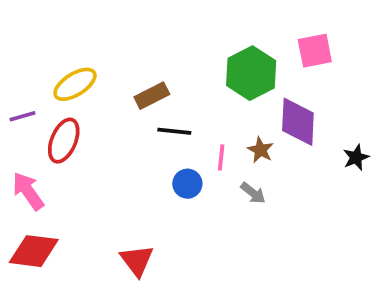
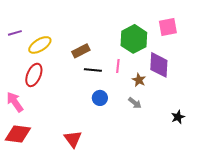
purple line: (22, 116) -> (15, 33), moved
pink line: (221, 157) -> (118, 66), moved
black star: (356, 157) -> (178, 117), moved

